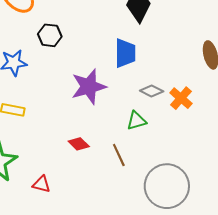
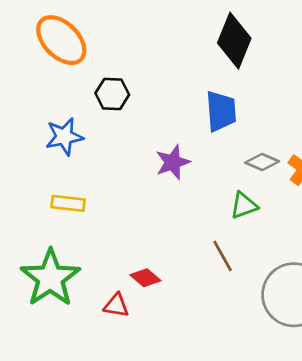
purple star: (89, 87) -> (173, 162), size x0.7
red diamond: (79, 144) -> (145, 278), moved

